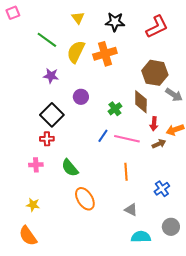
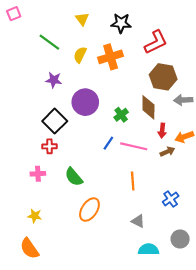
red L-shape: (157, 27) -> (156, 42), moved
yellow semicircle: (76, 52) -> (80, 55), size x0.7
gray arrow: (174, 95) -> (183, 100), turned 144
purple circle: (81, 97) -> (85, 102), size x1.6
orange ellipse: (85, 199) -> (89, 210), turned 65

